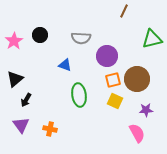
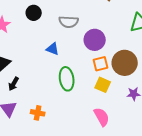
black circle: (40, 35) -> (34, 13), moved
pink semicircle: (137, 133) -> (102, 117), moved

